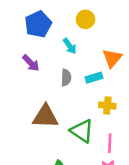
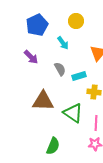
gray semicircle: (66, 78) -> (60, 69), turned -32
cyan rectangle: (94, 78) -> (79, 76), moved

